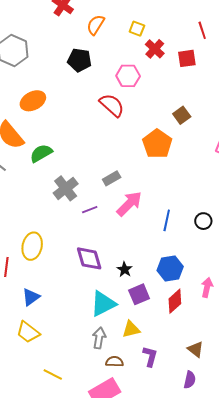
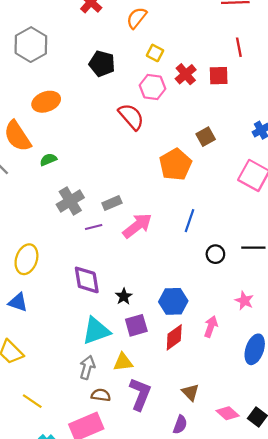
orange semicircle: (96, 25) -> (137, 18), moved
yellow square: (137, 29) -> (155, 53), moved
red cross: (155, 49) -> (186, 74), moved
green semicircle: (41, 153) -> (48, 160), size x0.7
gray rectangle: (112, 178) -> (112, 203), moved
blue line: (167, 220) -> (190, 221), moved
blue triangle: (31, 297) -> (18, 302), moved, turned 48
purple L-shape: (150, 356) -> (140, 394), size x1.4

